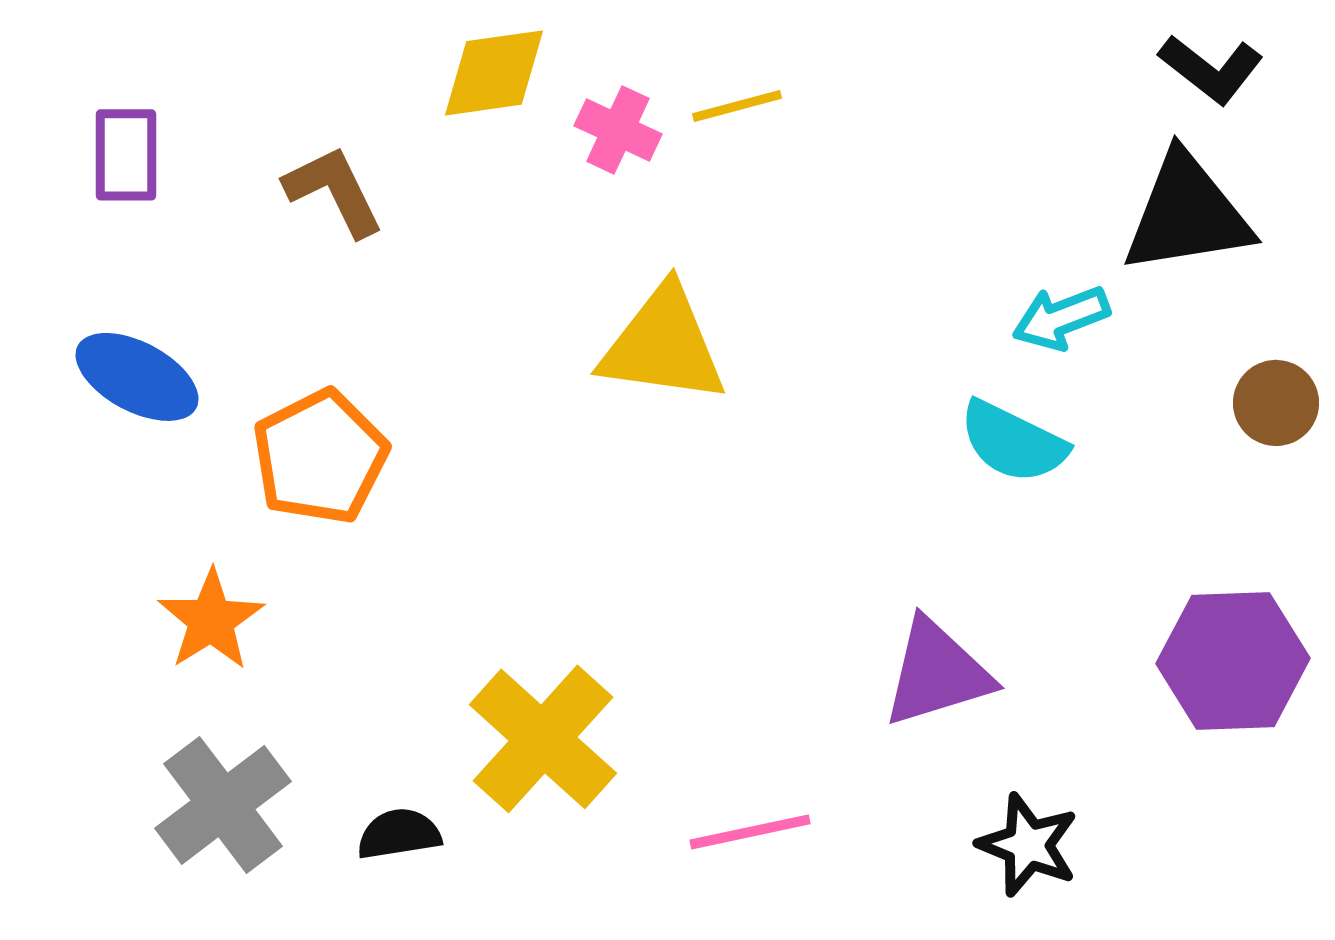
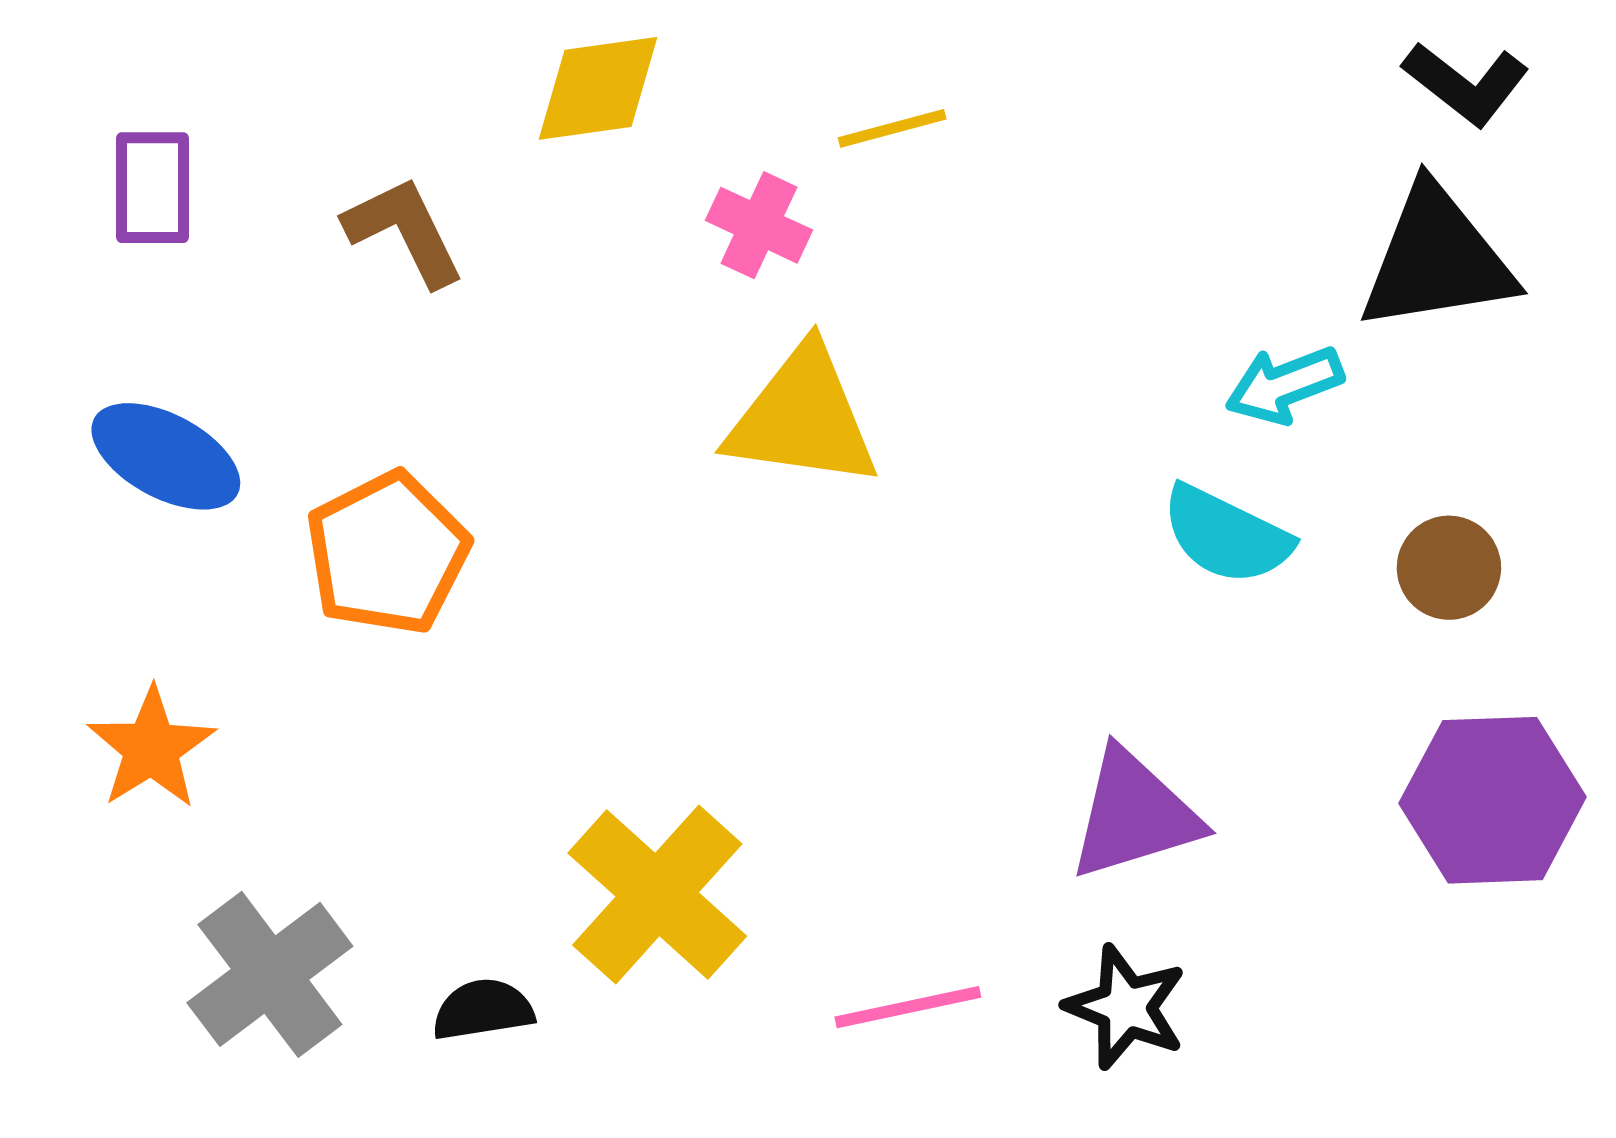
pink cross: (618, 130) -> (759, 225), moved
brown circle: (1276, 403) -> (1449, 568), moved
orange star: (211, 620) -> (151, 748), moved
black star: (1028, 845) -> (1126, 1007), moved

